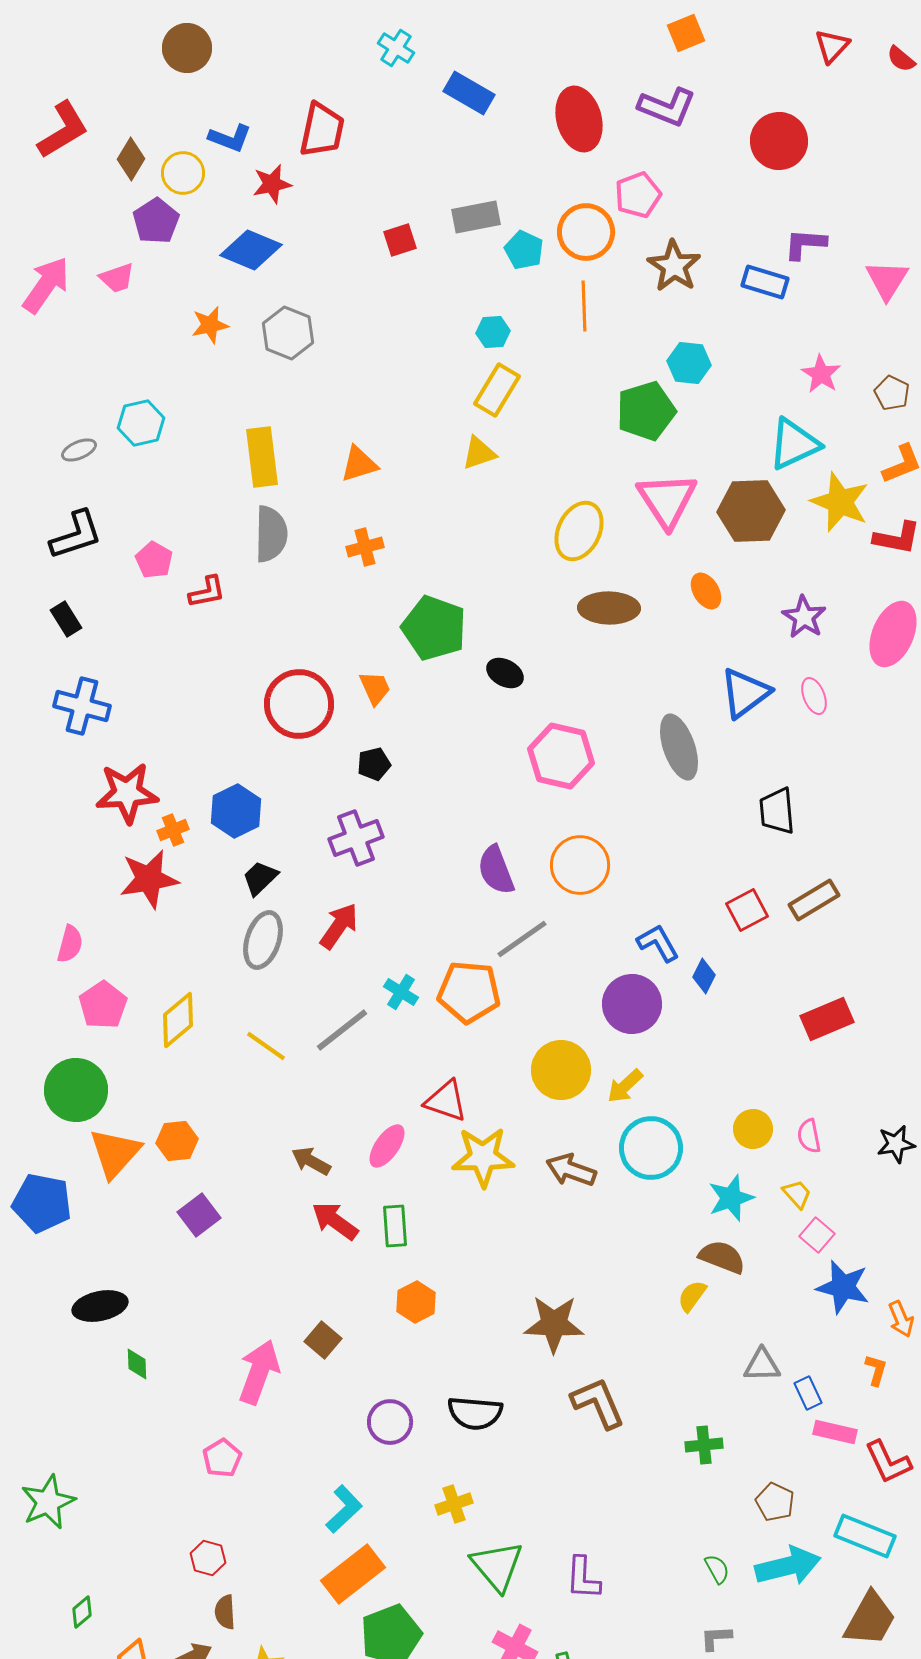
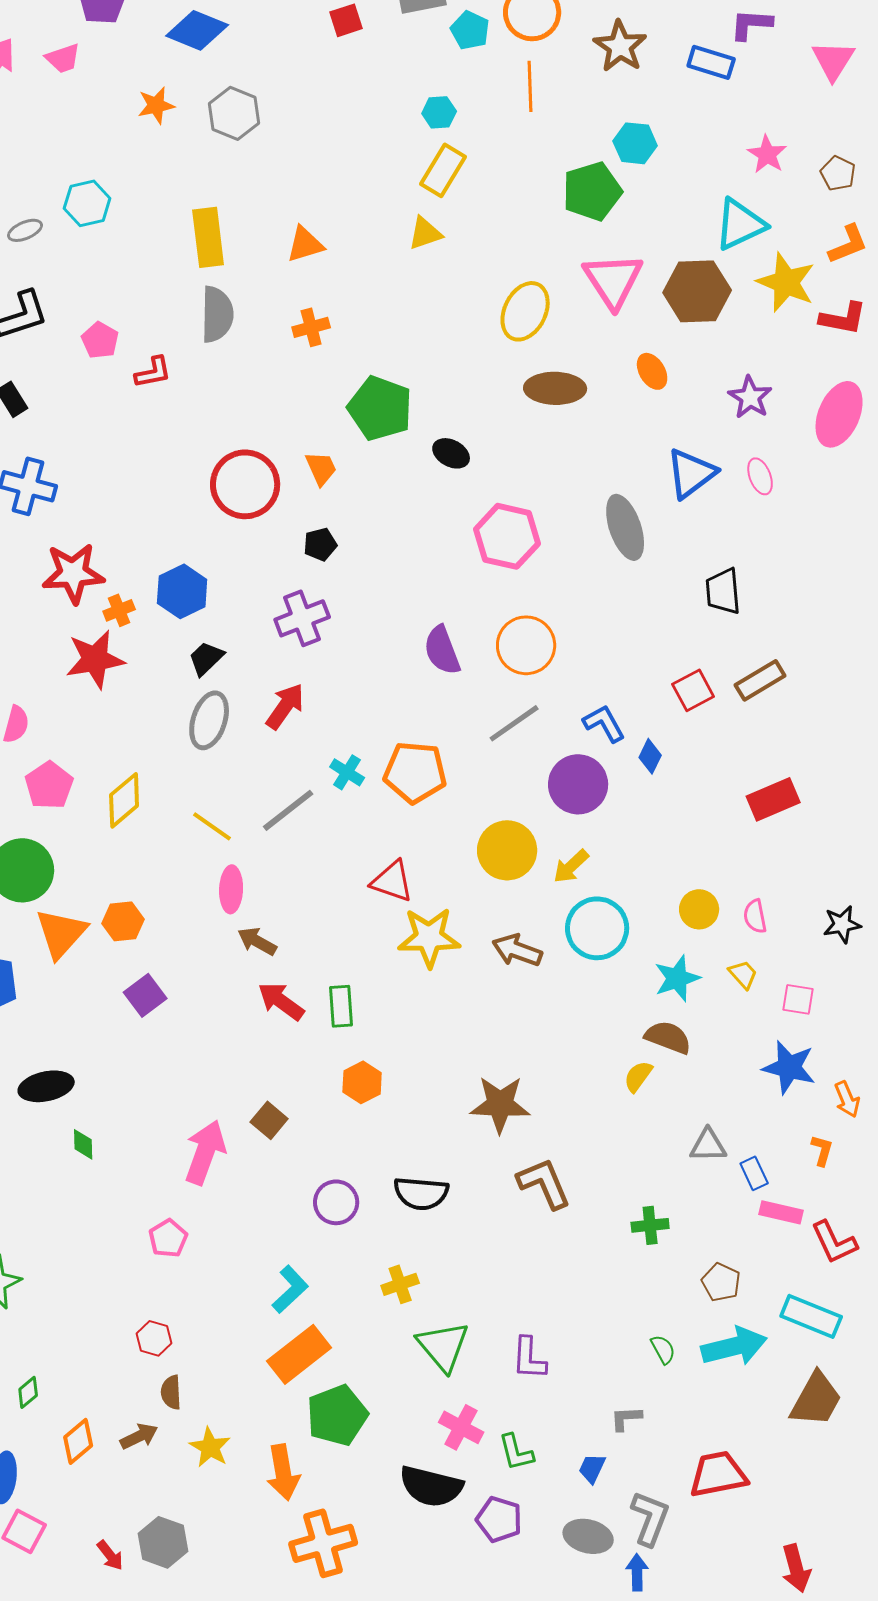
gray line: (522, 939) -> (514, 723), moved
pink ellipse: (387, 1146) -> (231, 889), moved, turned -33
pink square: (817, 1235) -> (798, 999), moved, turned -32
gray L-shape: (716, 1638) -> (626, 1418), moved

